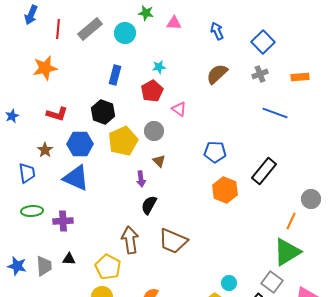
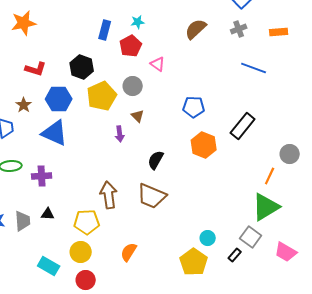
blue rectangle: (115, 75) -> (105, 30), moved
black semicircle: (149, 205) -> (156, 160), moved
yellow pentagon: (108, 267) -> (87, 222), turned -30

